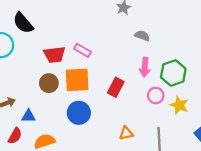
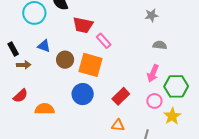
gray semicircle: (142, 36) -> (160, 45), turned -32
red trapezoid: (54, 55) -> (83, 25), moved
red rectangle: (116, 87) -> (121, 96), moved
blue triangle: (29, 116) -> (44, 46), moved

